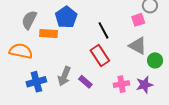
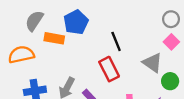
pink square: (138, 20) -> (171, 42), moved, turned -32
orange semicircle: (21, 51) -> (21, 55), turned -30

